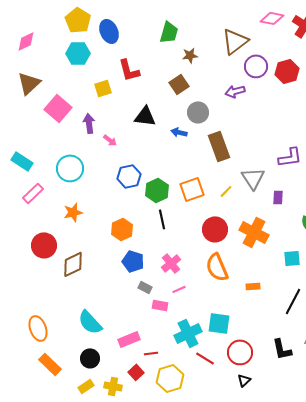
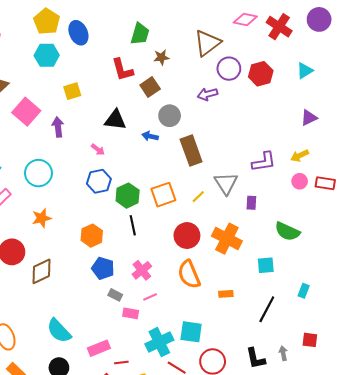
red L-shape: (129, 70) -> (122, 70), moved
pink arrow: (110, 140) -> (98, 149), moved

